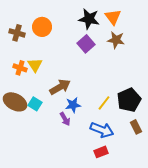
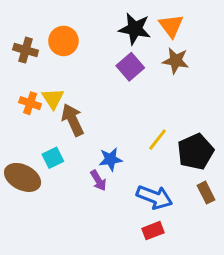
brown arrow: (60, 87) -> (73, 120), moved, turned -85
brown ellipse: (15, 102) -> (23, 177), moved
yellow line: (104, 103) -> (157, 140), moved
cyan square: (35, 104) -> (53, 158), turned 32

